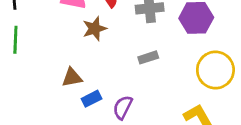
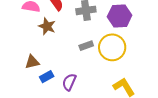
brown star: (95, 29) -> (47, 26), turned -30
yellow circle: (215, 70) -> (112, 47), moved

